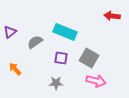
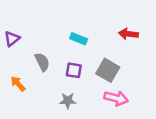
red arrow: (112, 16) -> (128, 34), moved
cyan rectangle: (65, 32) -> (79, 39), size x0.6
gray semicircle: (35, 42) -> (42, 62), moved, turned 98

